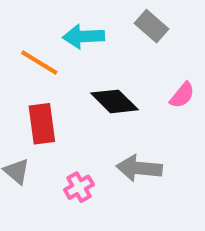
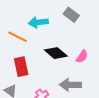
pink semicircle: (182, 95) -> (82, 57), moved

